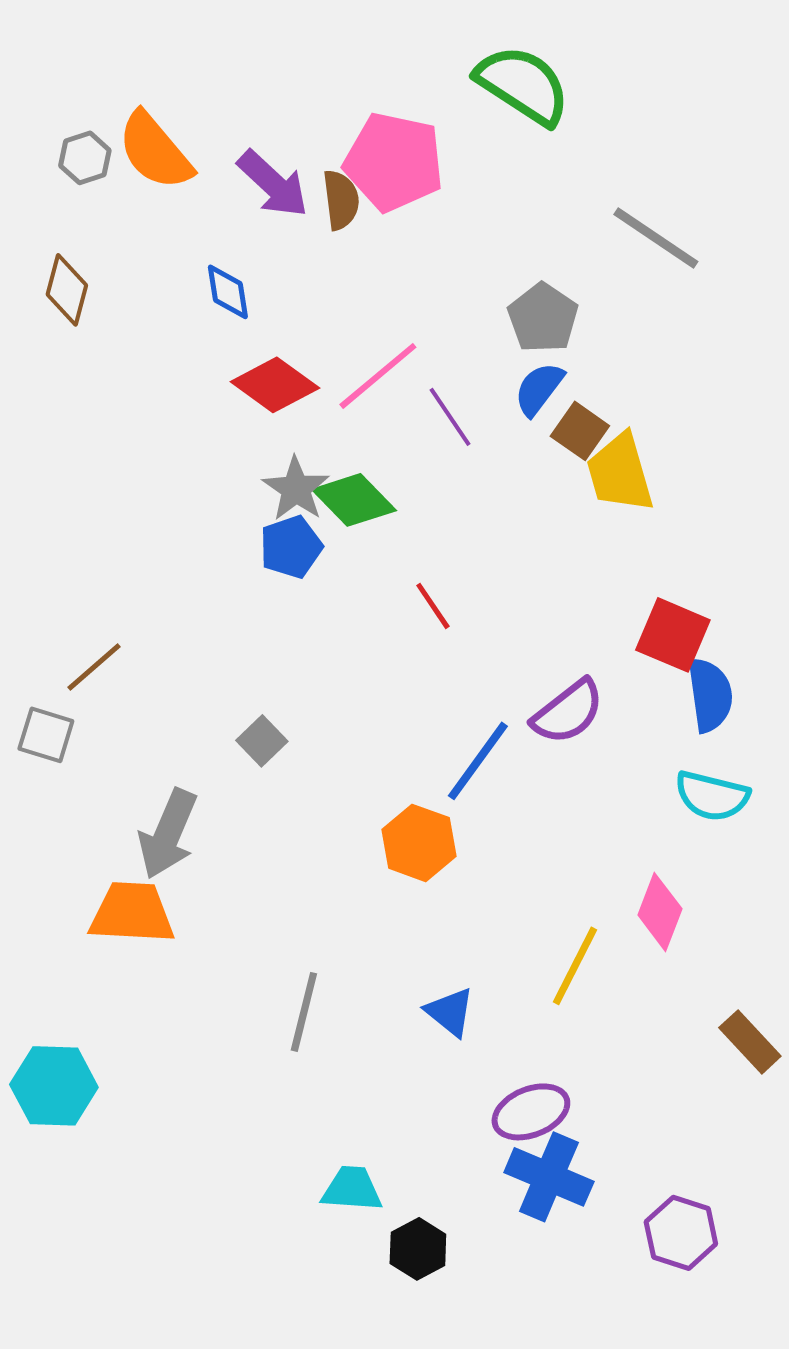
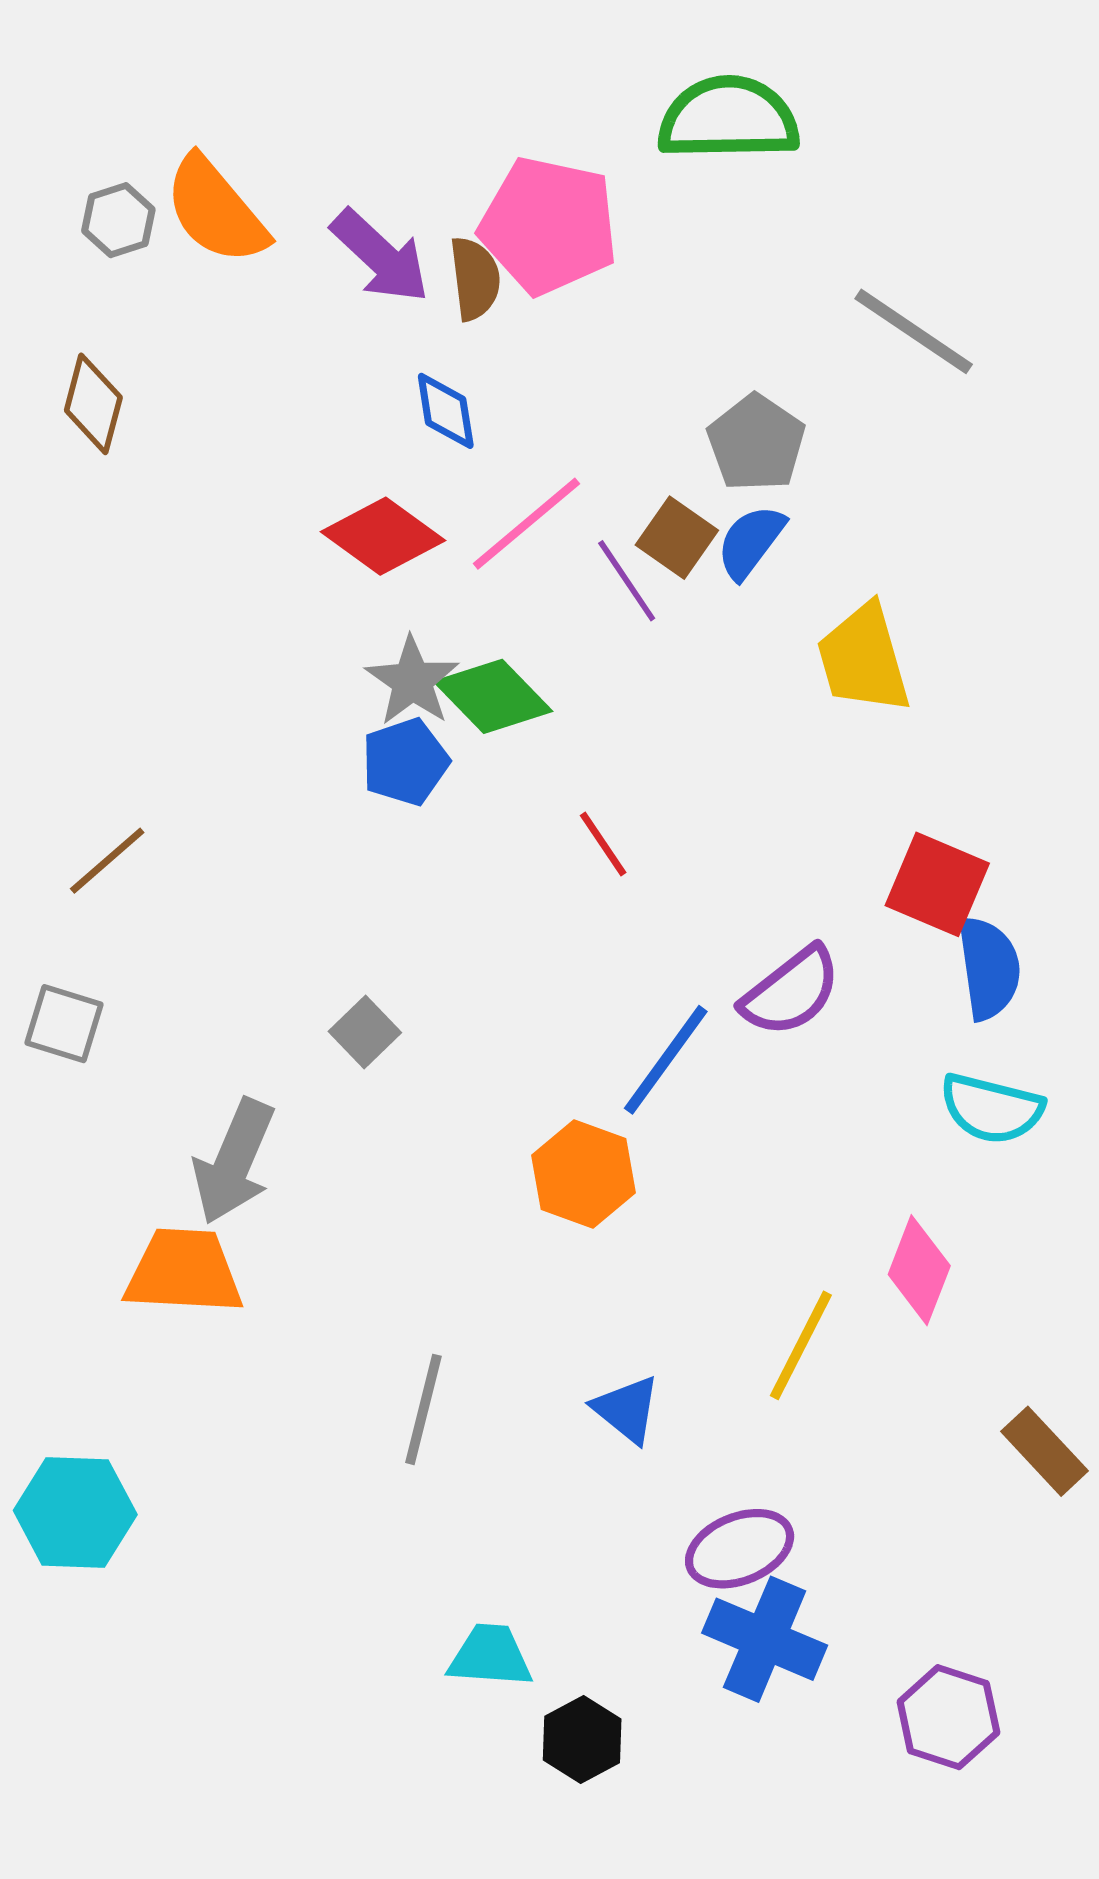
green semicircle: (523, 85) -> (728, 118), turned -34
blue diamond: (228, 292) -> (446, 411), moved
brown square: (580, 431) -> (677, 538), moved
brown line: (94, 667) -> (107, 861), moved

